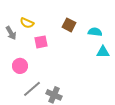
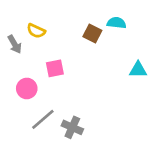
cyan semicircle: (95, 32) -> (117, 23), moved
pink square: (41, 42) -> (55, 68), moved

